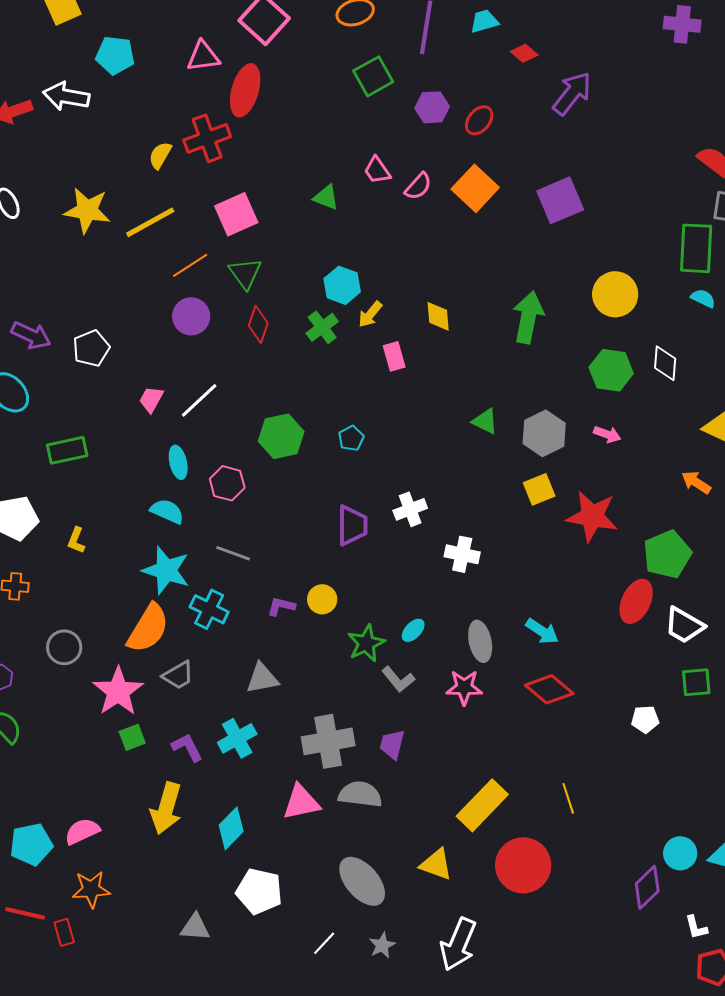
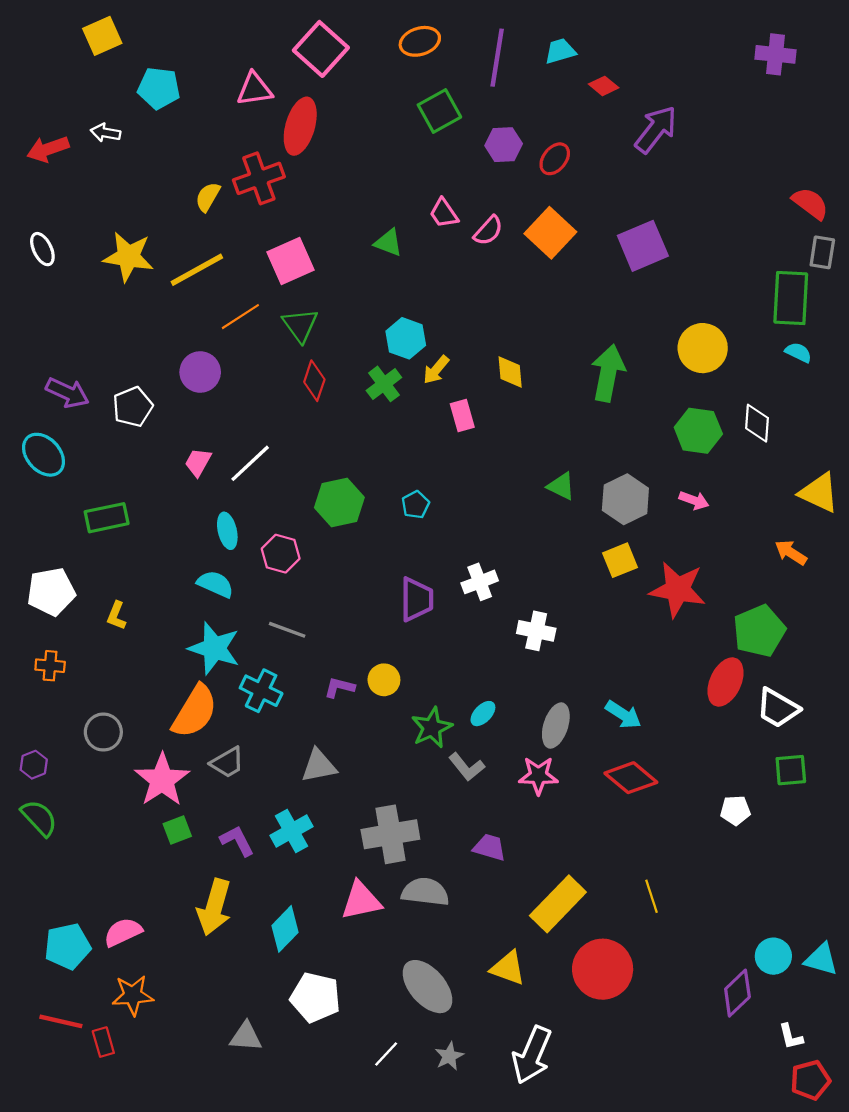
white arrow: (66, 96) -> (106, 133), size x0.6
purple circle: (191, 316) -> (200, 372), moved
gray ellipse: (480, 641) -> (556, 725), turned 30
purple trapezoid: (392, 744) -> (489, 847), moved, turned 92

